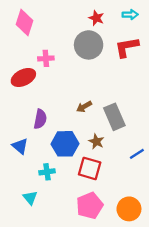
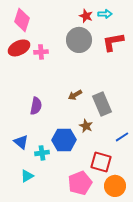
cyan arrow: (130, 15) -> (105, 14), moved
red ellipse: (23, 78) -> (19, 48), moved
blue hexagon: (65, 144) -> (64, 140), moved
blue triangle: (20, 146) -> (21, 142), moved
red square: (90, 168) -> (101, 162), moved
cyan triangle: (30, 198) -> (27, 176), turned 40

